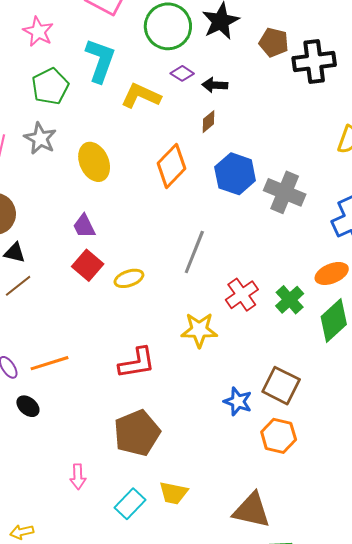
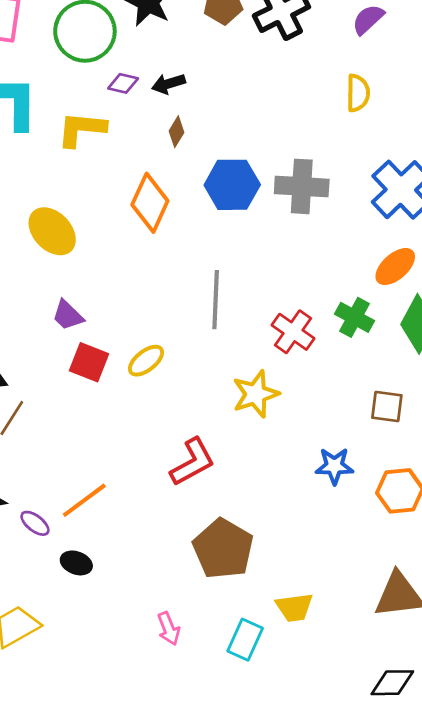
brown square: (281, 386) -> (387, 406), moved, size x0.7

